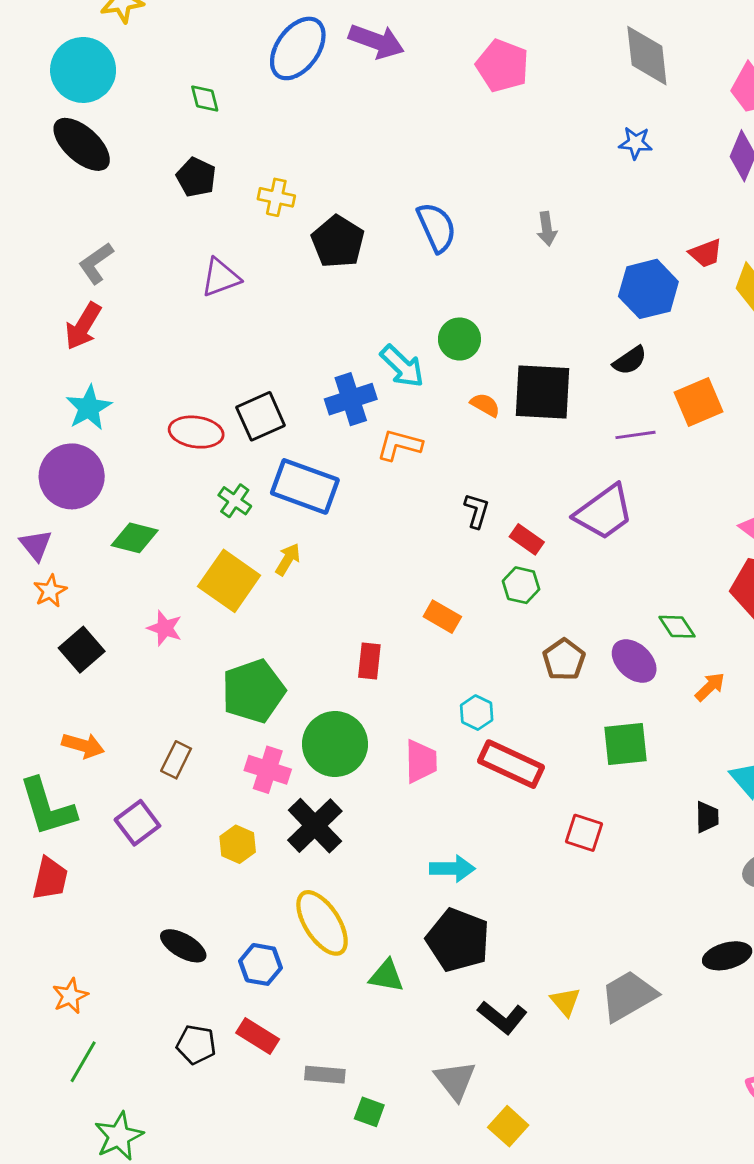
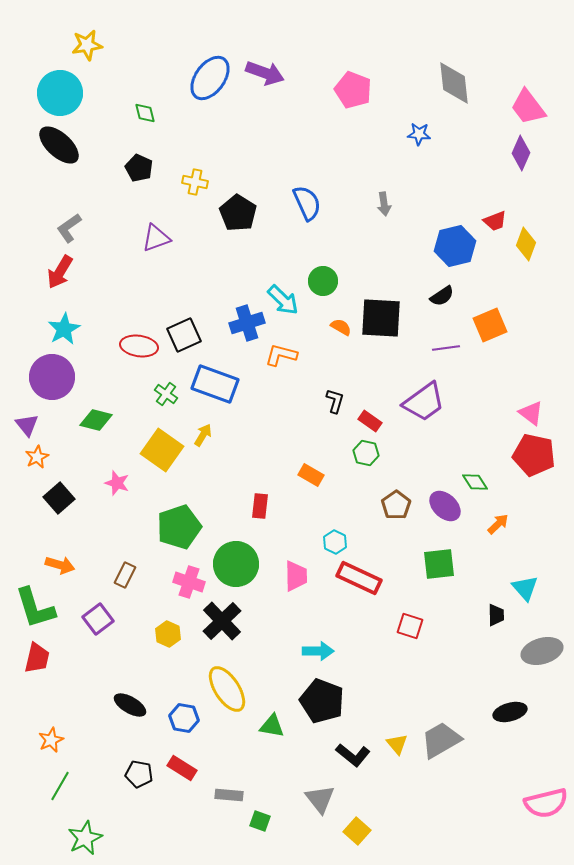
blue star: (636, 143) -> (419, 134), moved

